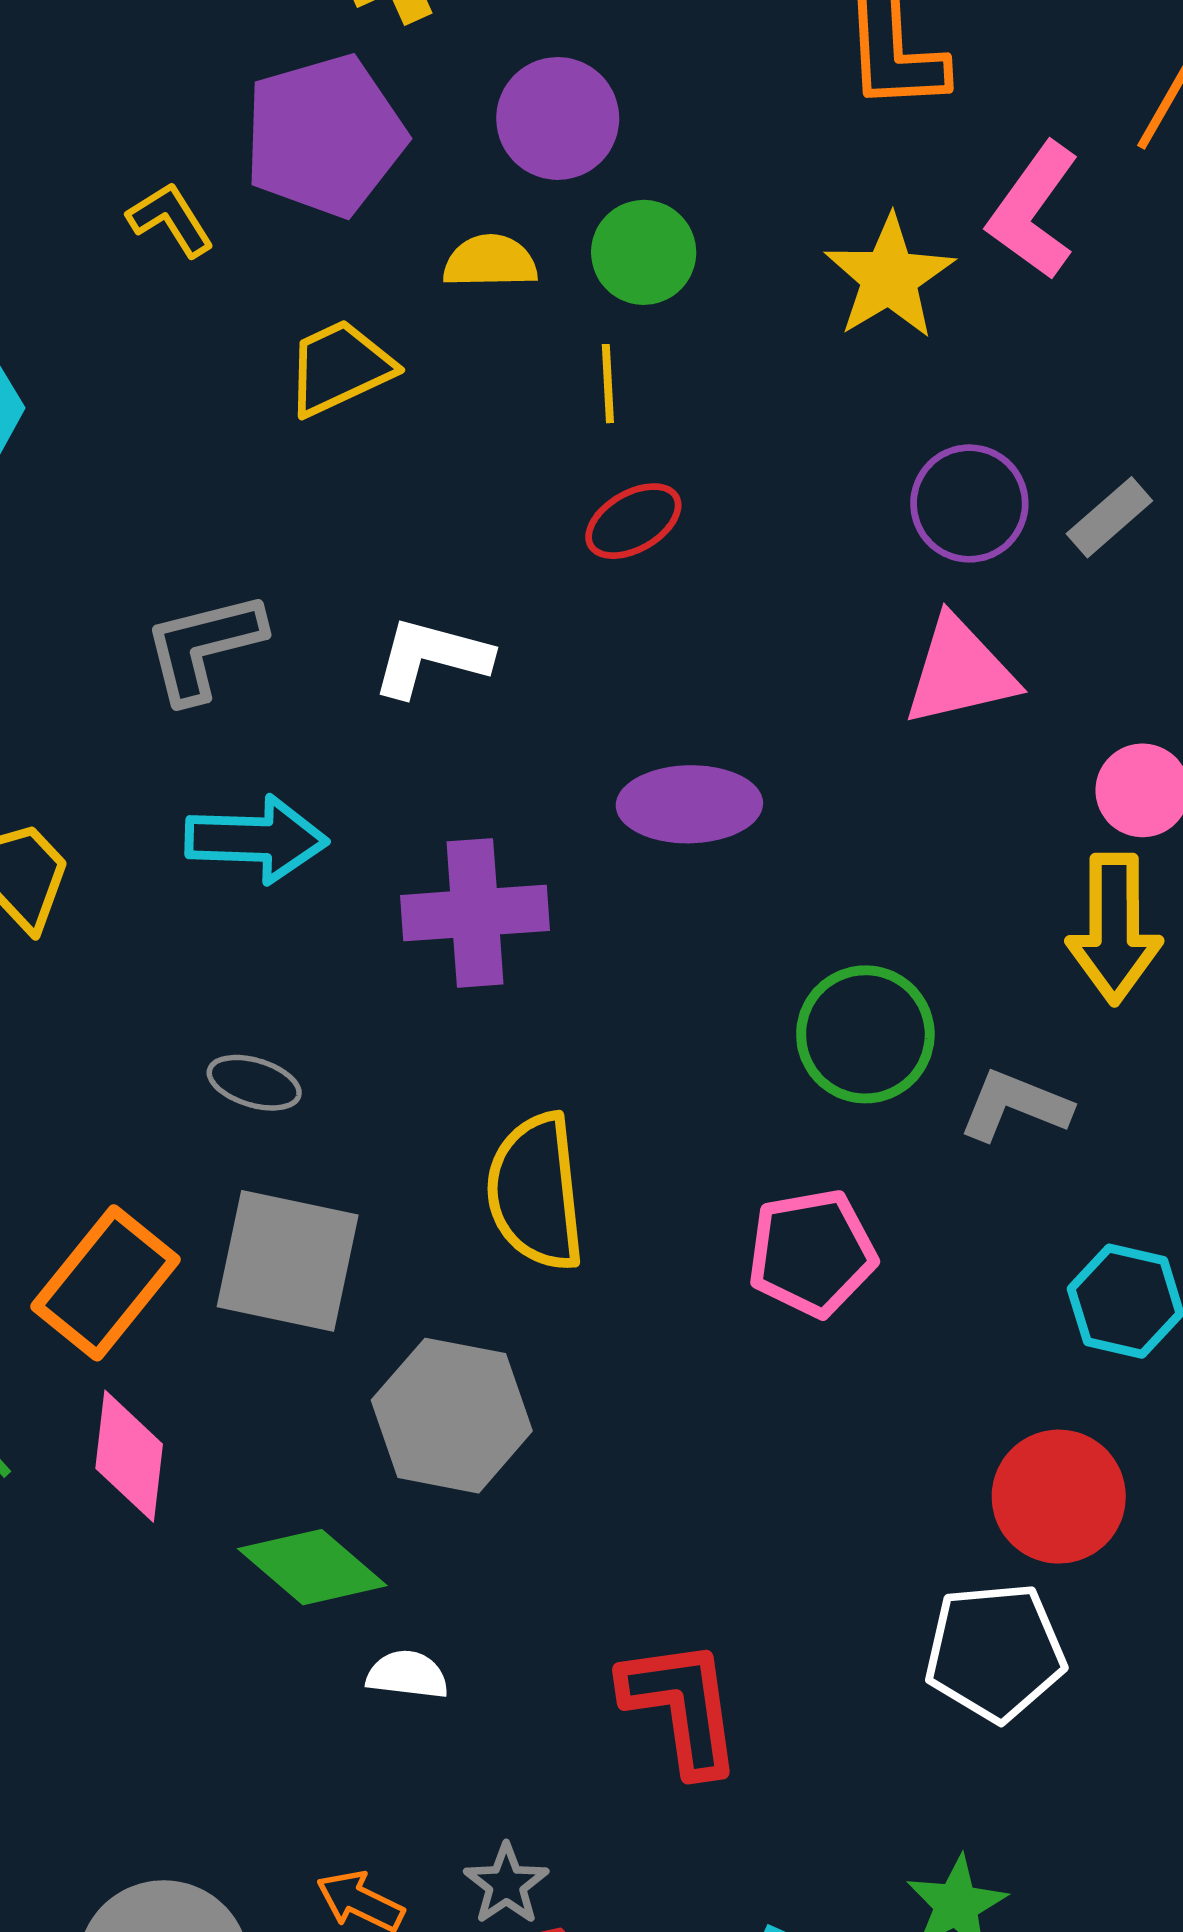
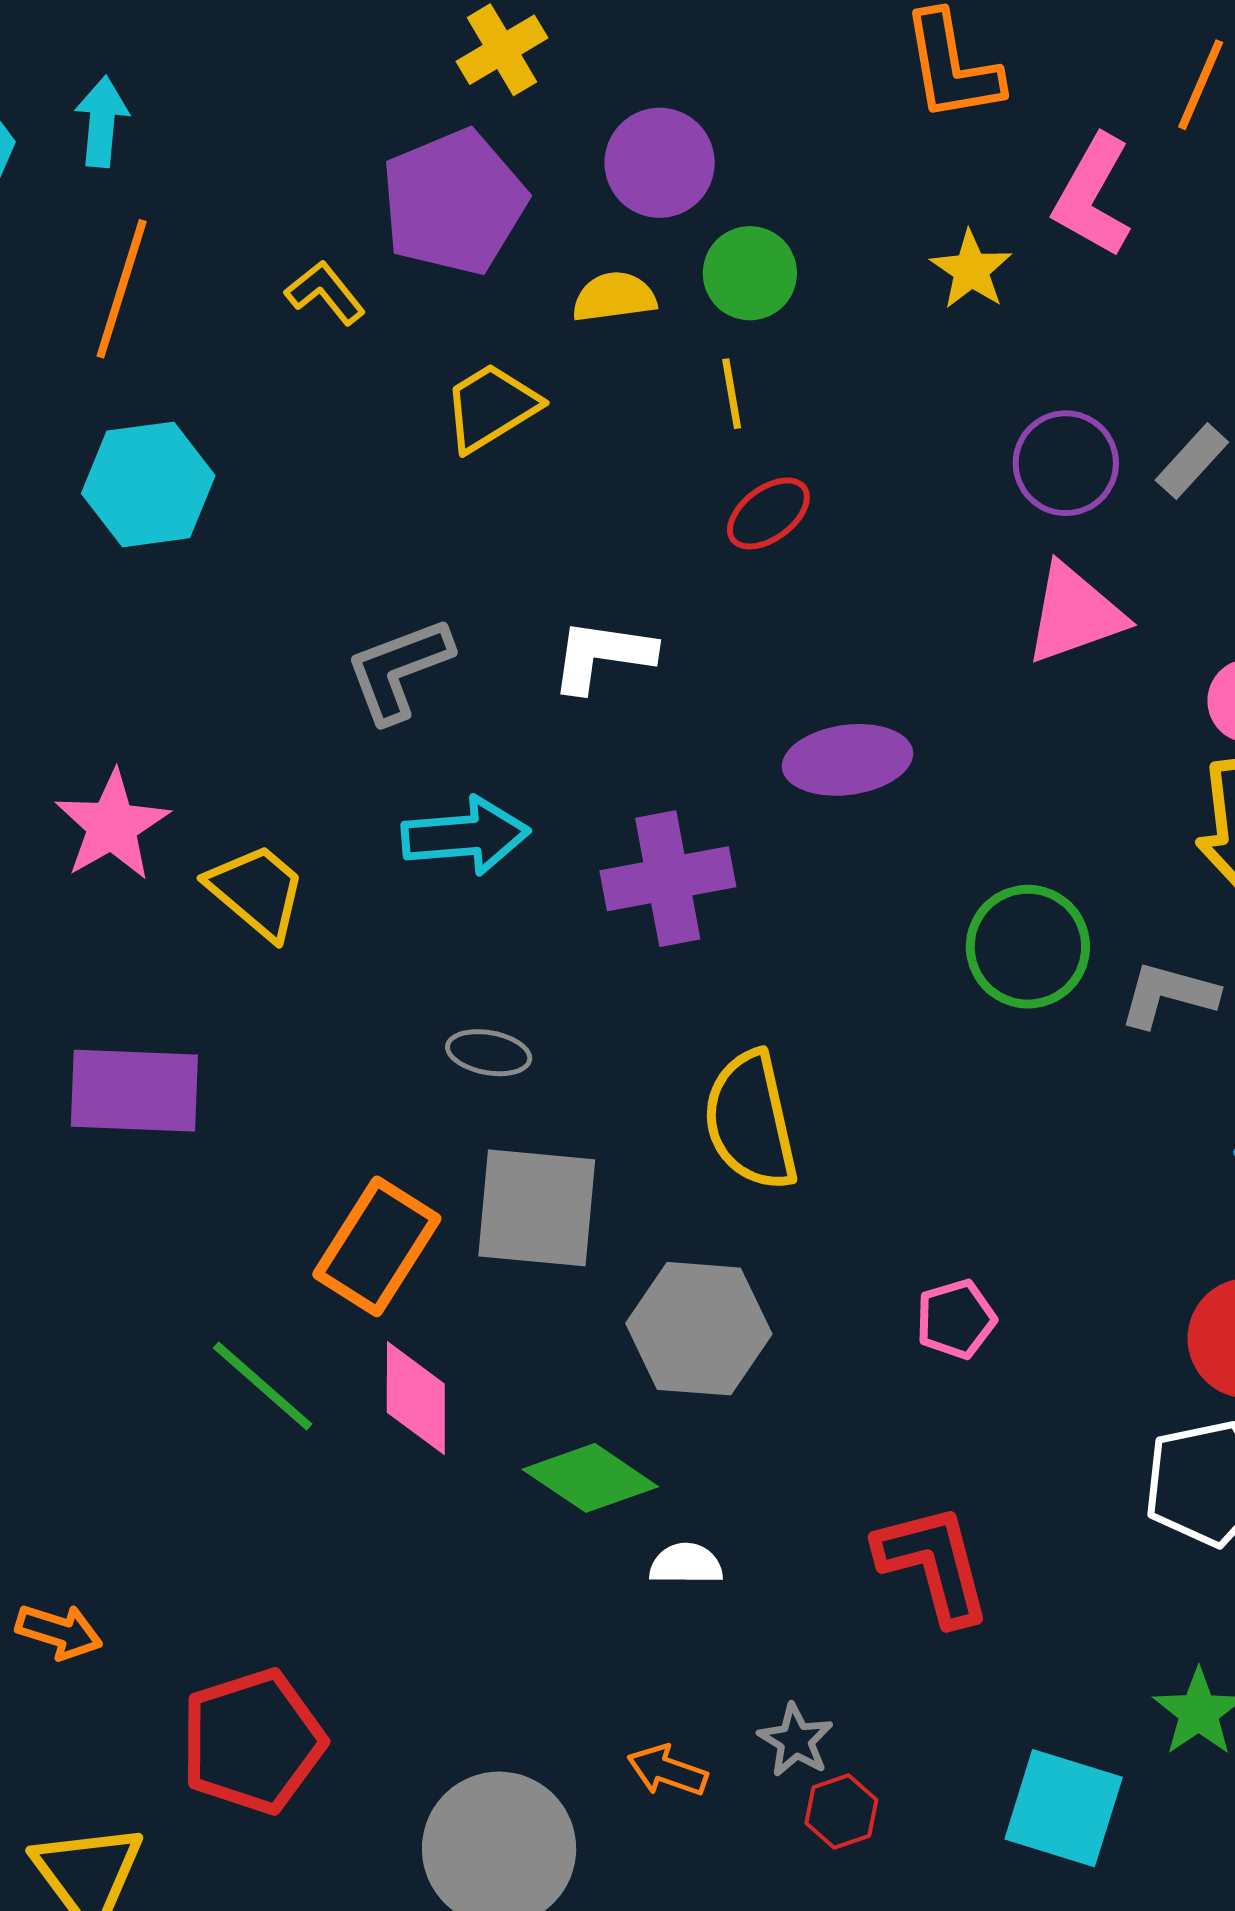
yellow star: (889, 277) -> (971, 270), size x0.7
pink pentagon: (812, 1253) -> (956, 1319), moved, size x0.7

